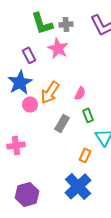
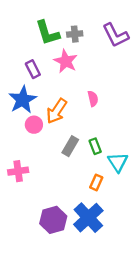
pink semicircle: (80, 93) -> (93, 99), moved, turned -40
green rectangle: (88, 115) -> (95, 146), moved
purple hexagon: (27, 194) -> (53, 220), moved

